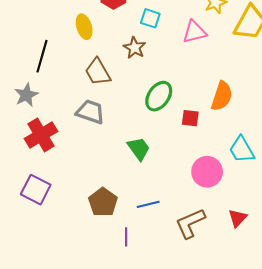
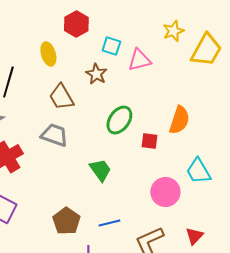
pink triangle: (194, 32) -> (139, 60), moved

